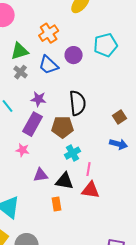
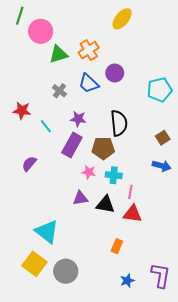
cyan pentagon: (106, 45) -> (160, 90), moved
green triangle: (20, 51) -> (58, 54), moved
pink star: (23, 150) -> (89, 172), moved
cyan cross: (73, 153) -> (114, 175), turned 35
orange rectangle: (57, 204) -> (117, 246), moved, turned 32

